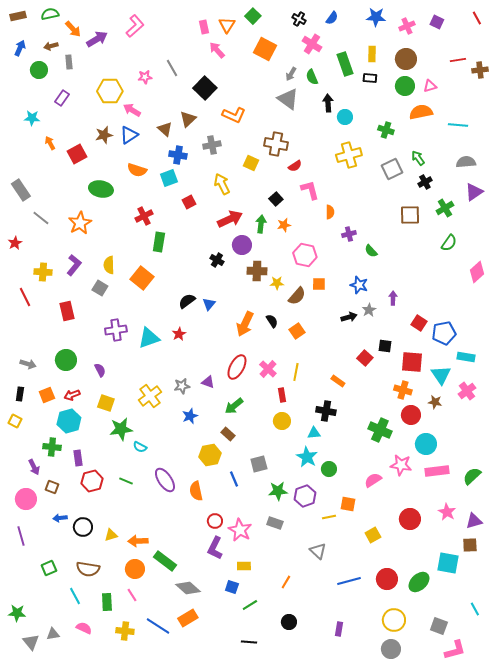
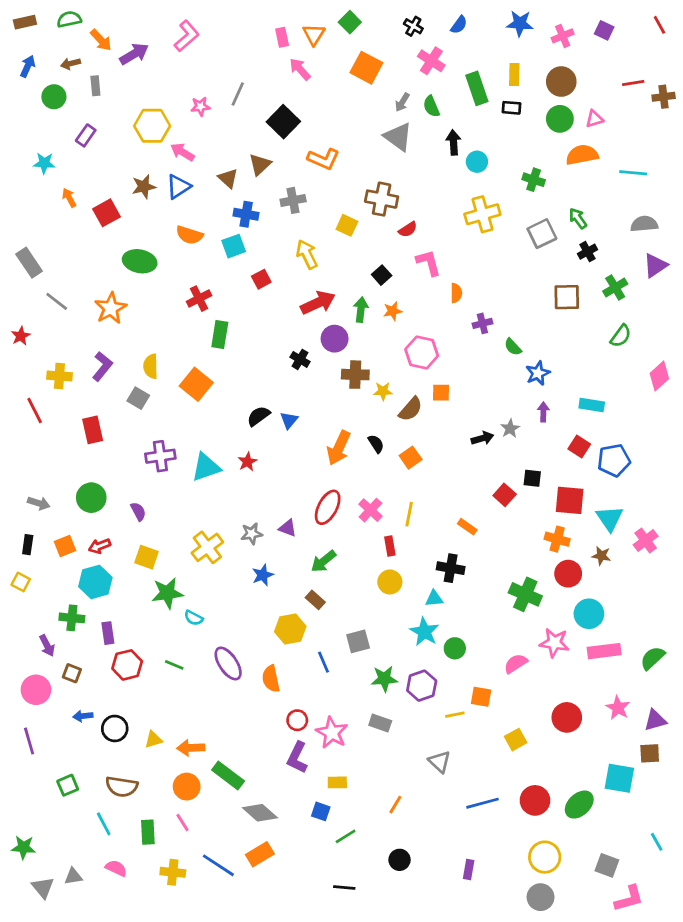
gray line: (172, 68) -> (238, 94), turned 54
blue star: (359, 285) -> (538, 373), moved, turned 30
cyan rectangle: (466, 357) -> (592, 405), moved

